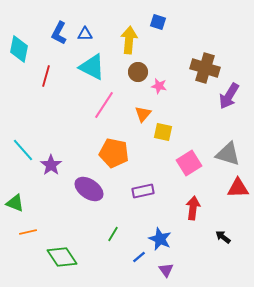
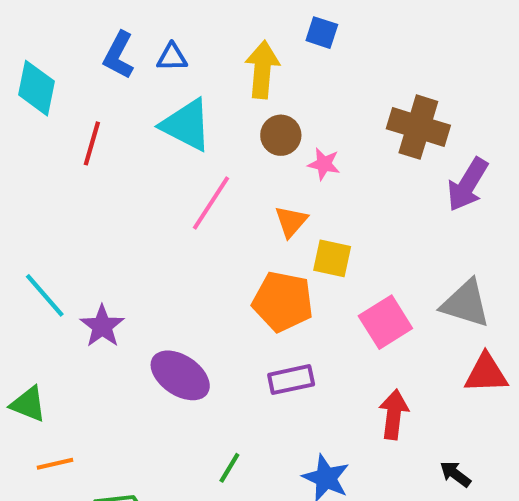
orange pentagon: (114, 153) -> (283, 302), moved

